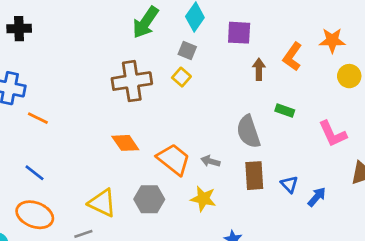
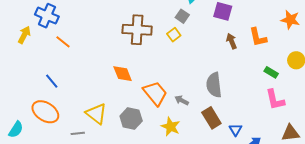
orange star: (332, 40) -> (290, 20), moved
orange L-shape: (292, 57) -> (258, 37), turned -60
brown arrow: (259, 69) -> (231, 41), turned -35
green rectangle: (285, 110) -> (271, 72), moved
brown rectangle: (254, 176) -> (211, 118), turned -40

